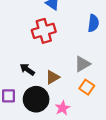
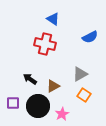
blue semicircle: (93, 23) -> (90, 37), turned 56
red cross: (44, 31) -> (45, 44), turned 30

